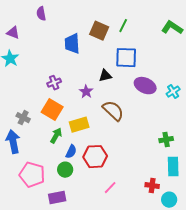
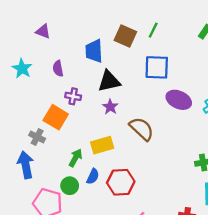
purple semicircle: (41, 14) -> (58, 68), moved
purple triangle: (13, 33) -> (43, 31), moved
black triangle: (105, 76) -> (109, 81), moved, size x1.5
purple cross: (54, 83) -> (73, 96), turned 32
orange square: (52, 110) -> (56, 117), moved
green circle: (65, 170) -> (70, 186), moved

